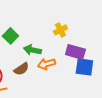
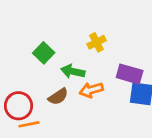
yellow cross: (60, 30) -> (97, 42), moved

